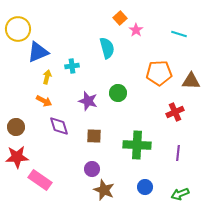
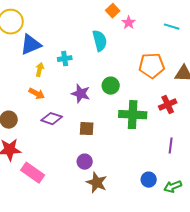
purple diamond: (59, 126) -> (52, 119), turned -55
green cross: (137, 145) -> (133, 115), moved
blue circle: (145, 187) -> (149, 180), moved

